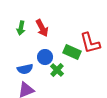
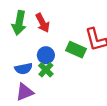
green arrow: (21, 28) -> (19, 23), size x1.5
green cross: (57, 70) -> (46, 70), moved

